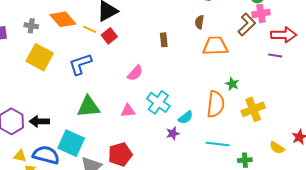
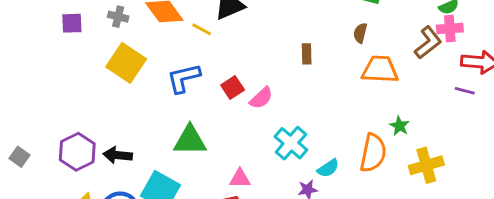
red square: (109, 36) -> (233, 88), moved
pink triangle: (128, 111) -> (240, 179), moved

